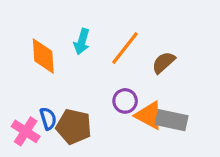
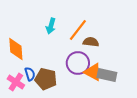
orange diamond: (43, 56) -> (16, 49), moved
brown semicircle: (164, 62) -> (91, 42), moved, turned 49
purple circle: (125, 101) -> (78, 63), size x1.5

